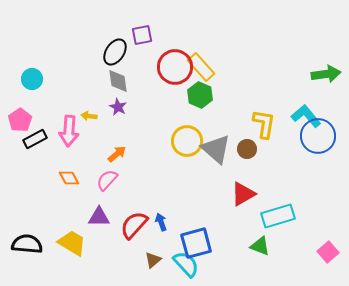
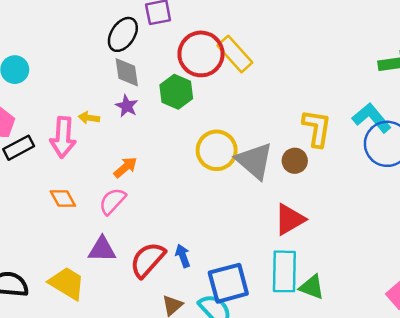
green hexagon: (200, 95) -> (176, 92), moved
cyan rectangle: (278, 216) -> (284, 271), moved, turned -72

